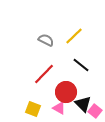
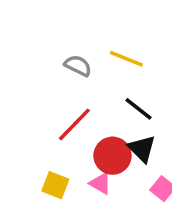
yellow line: (74, 36) -> (126, 59), turned 66
black triangle: (83, 104) -> (142, 149), moved

